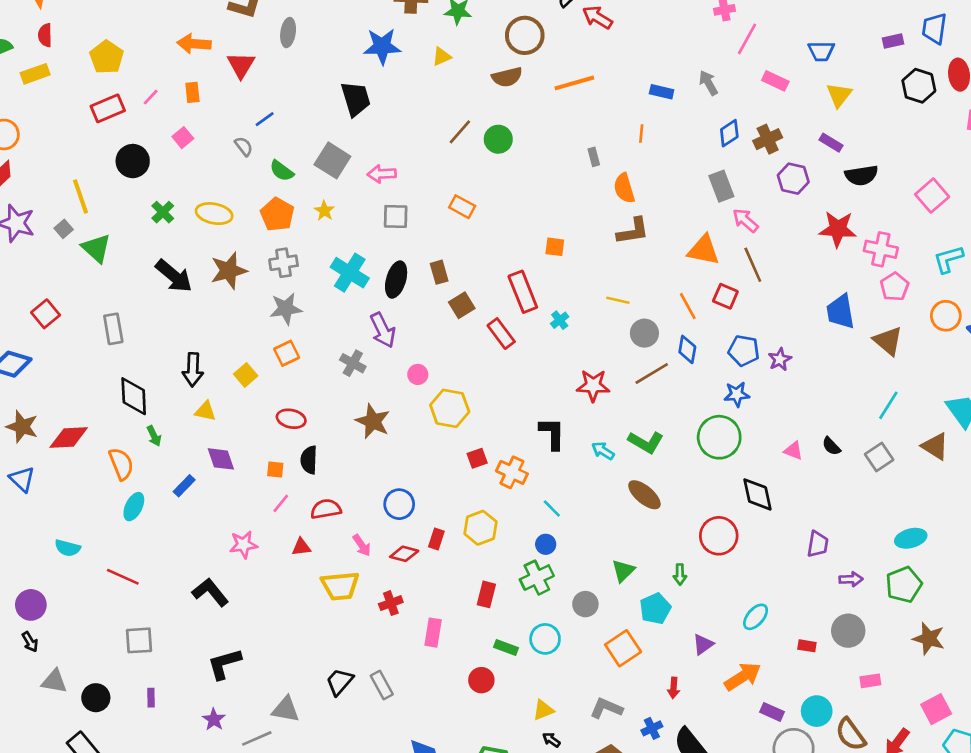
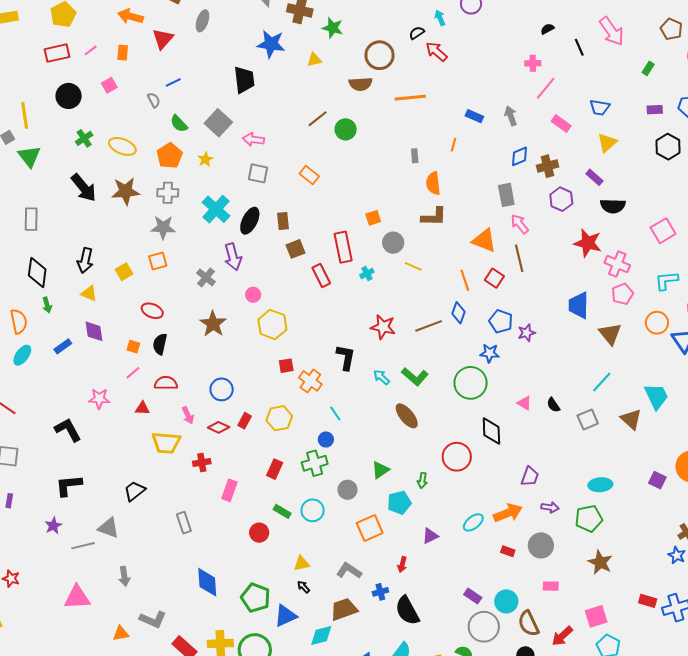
orange square: (555, 247) -> (373, 218), turned -35
gray circle: (644, 333) -> (393, 243), moved
orange arrow: (743, 677) -> (508, 513), moved
black trapezoid: (340, 682) -> (135, 491), moved

